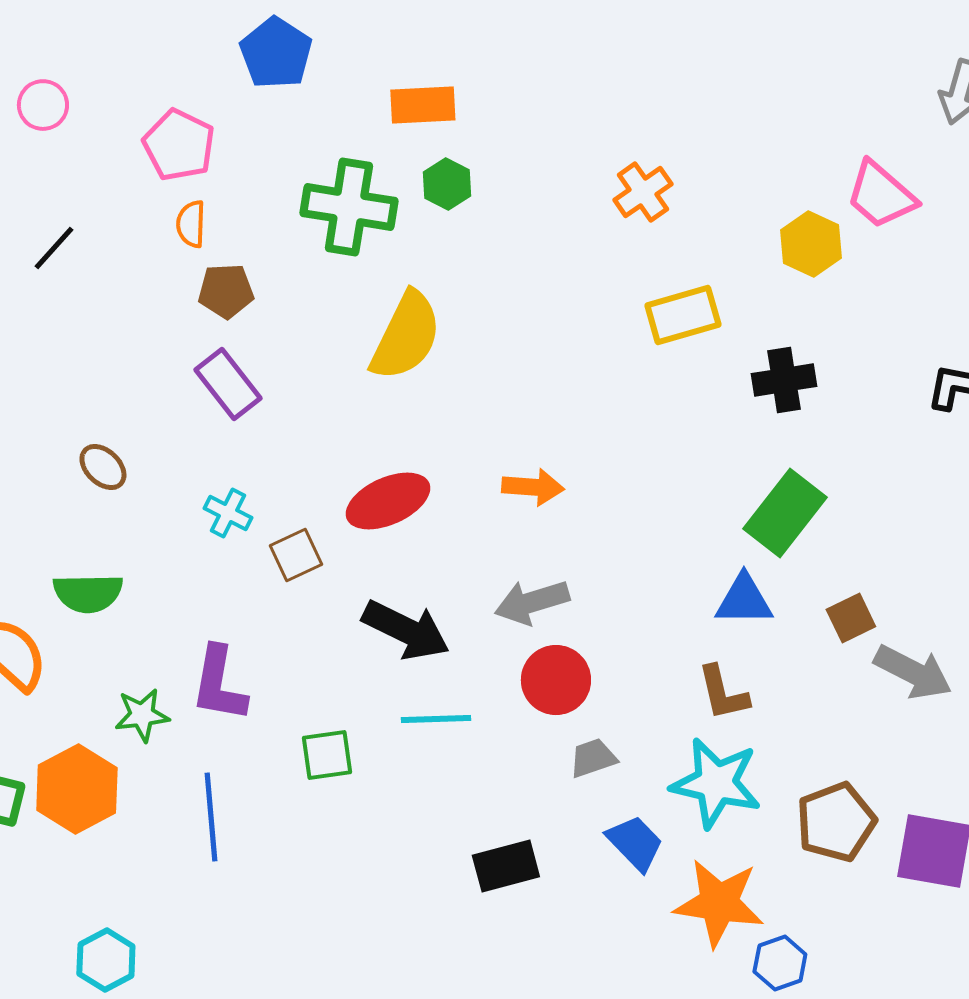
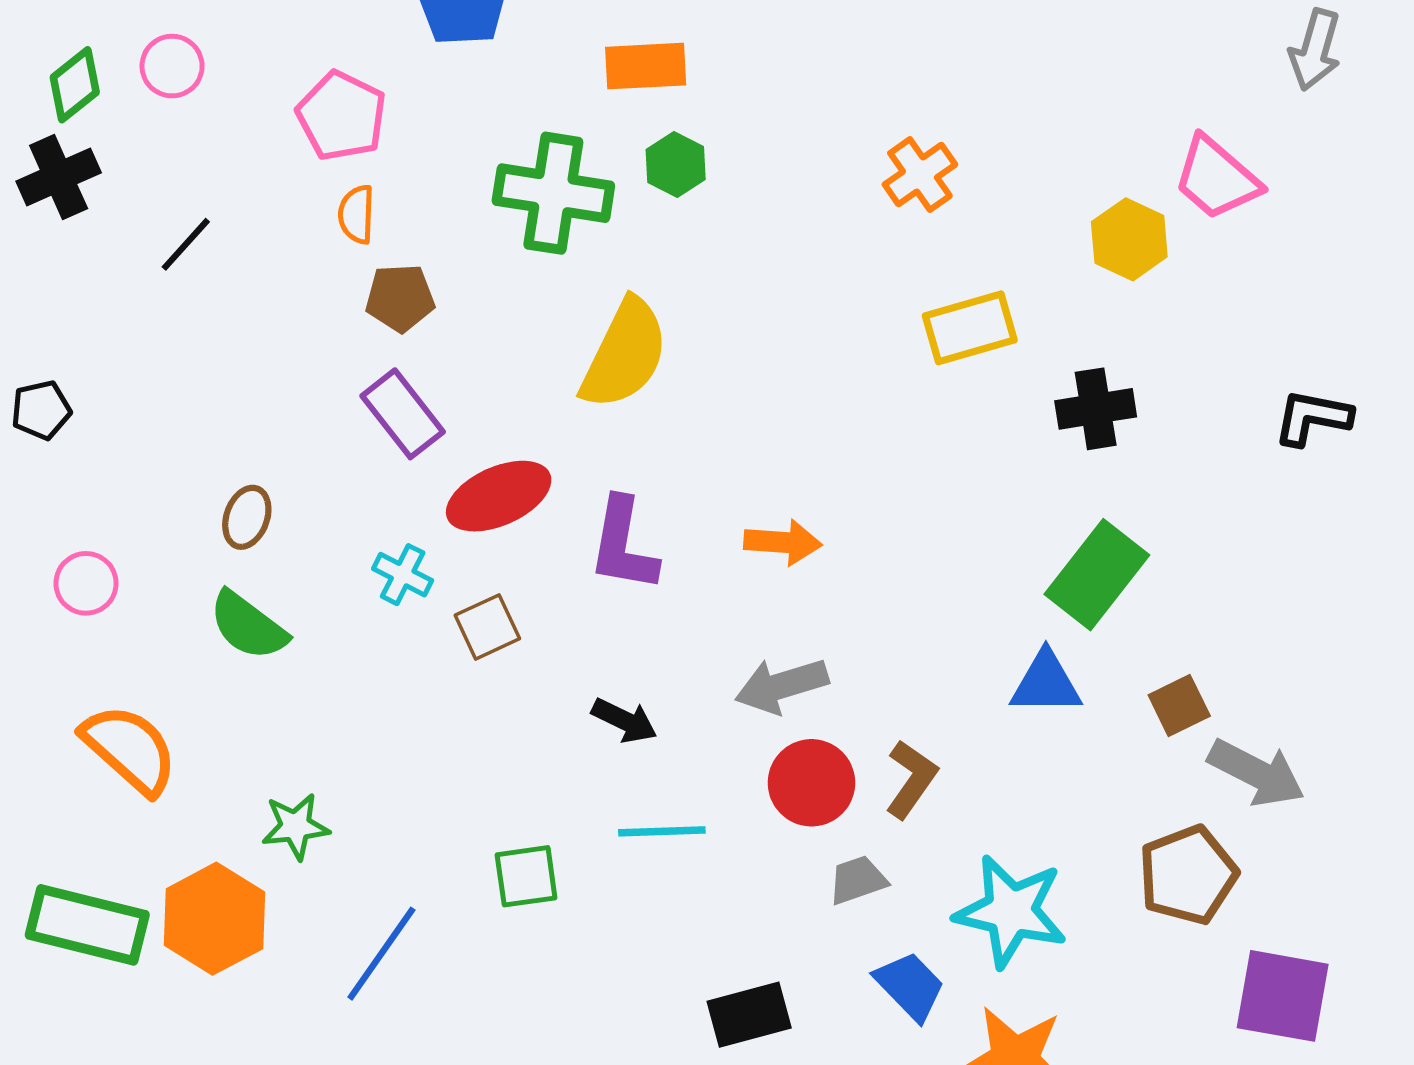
brown ellipse: (103, 467) -> (247, 517), turned 66
red ellipse: (388, 501) -> (499, 496), moved
green semicircle: (88, 593) -> (248, 626), moved, turned 38
black arrow: (406, 630) -> (624, 720), size x0.6
purple L-shape: (219, 684) -> (623, 545), moved
brown L-shape: (723, 693) -> (911, 779), moved, turned -132
blue line: (211, 817) -> (381, 954), turned 40
brown pentagon: (836, 822) -> (1188, 875), moved

